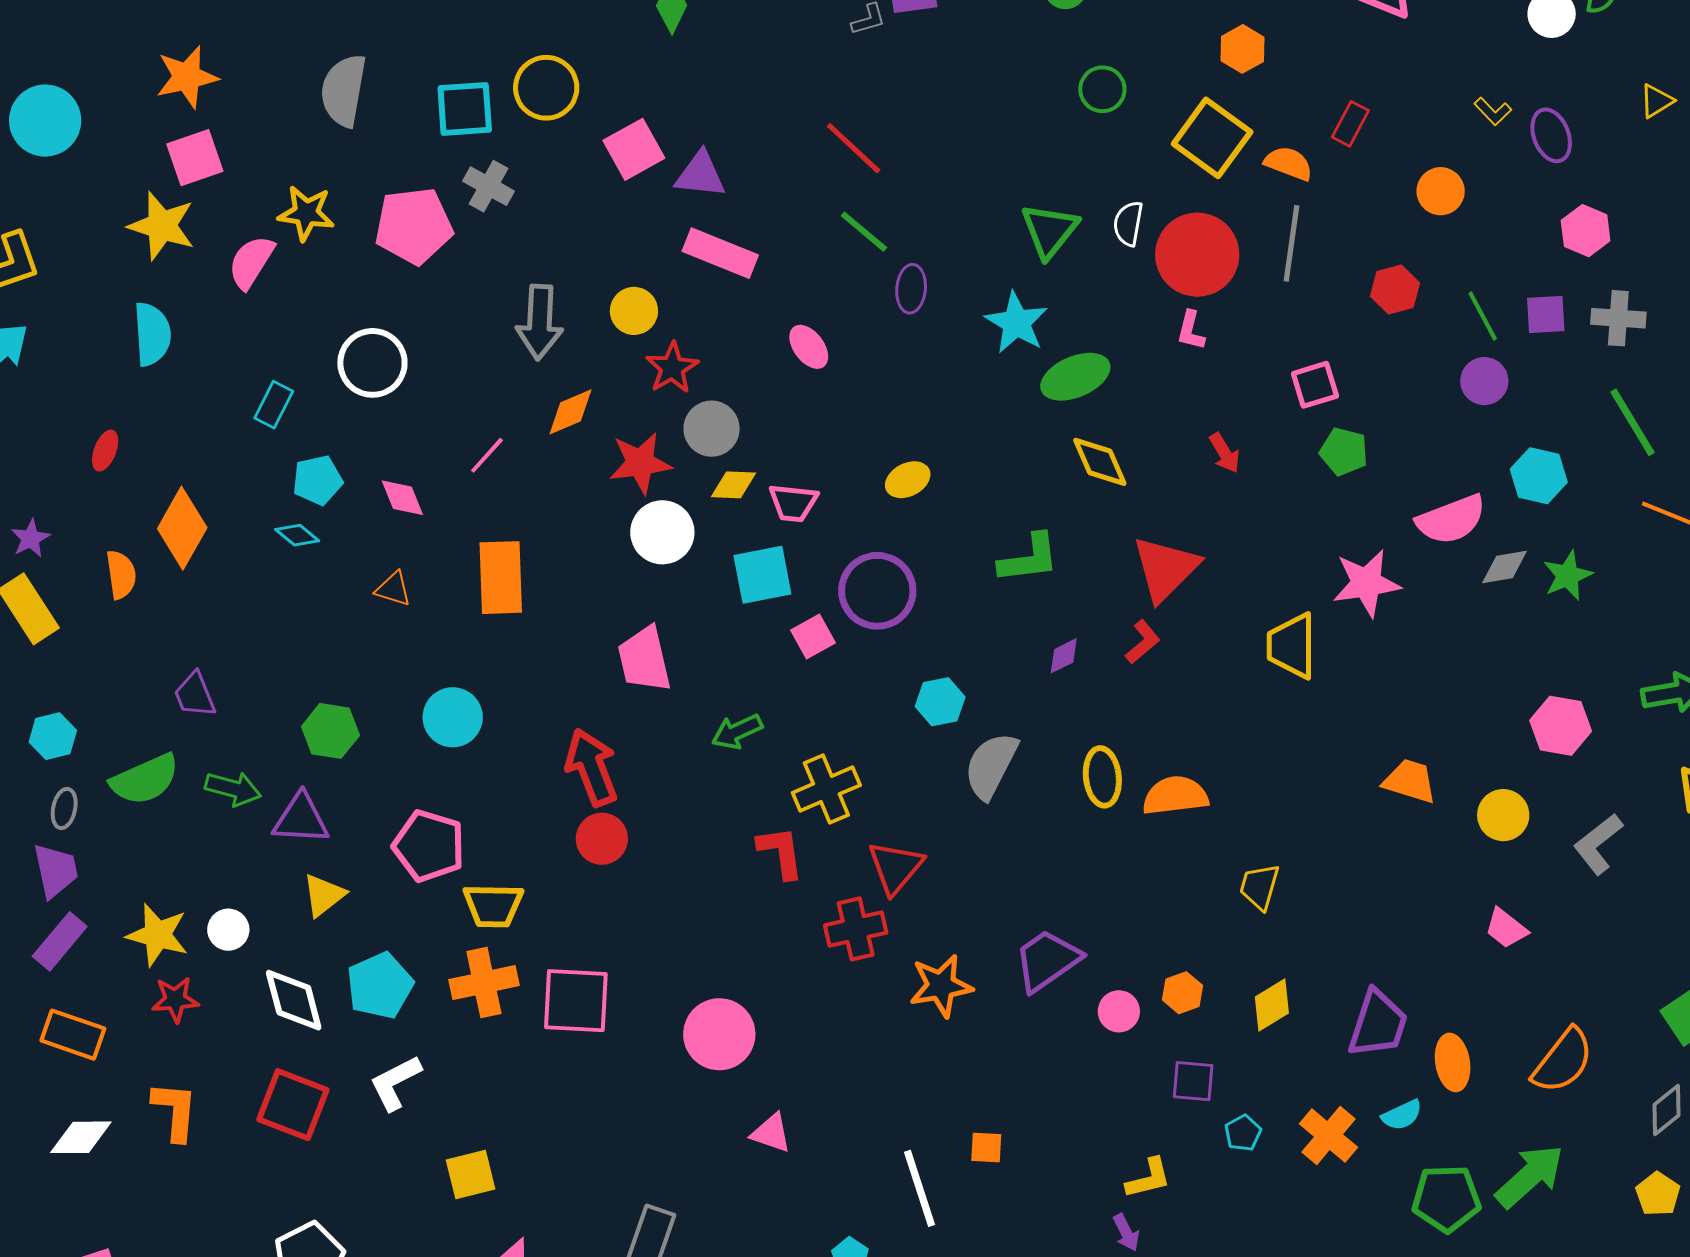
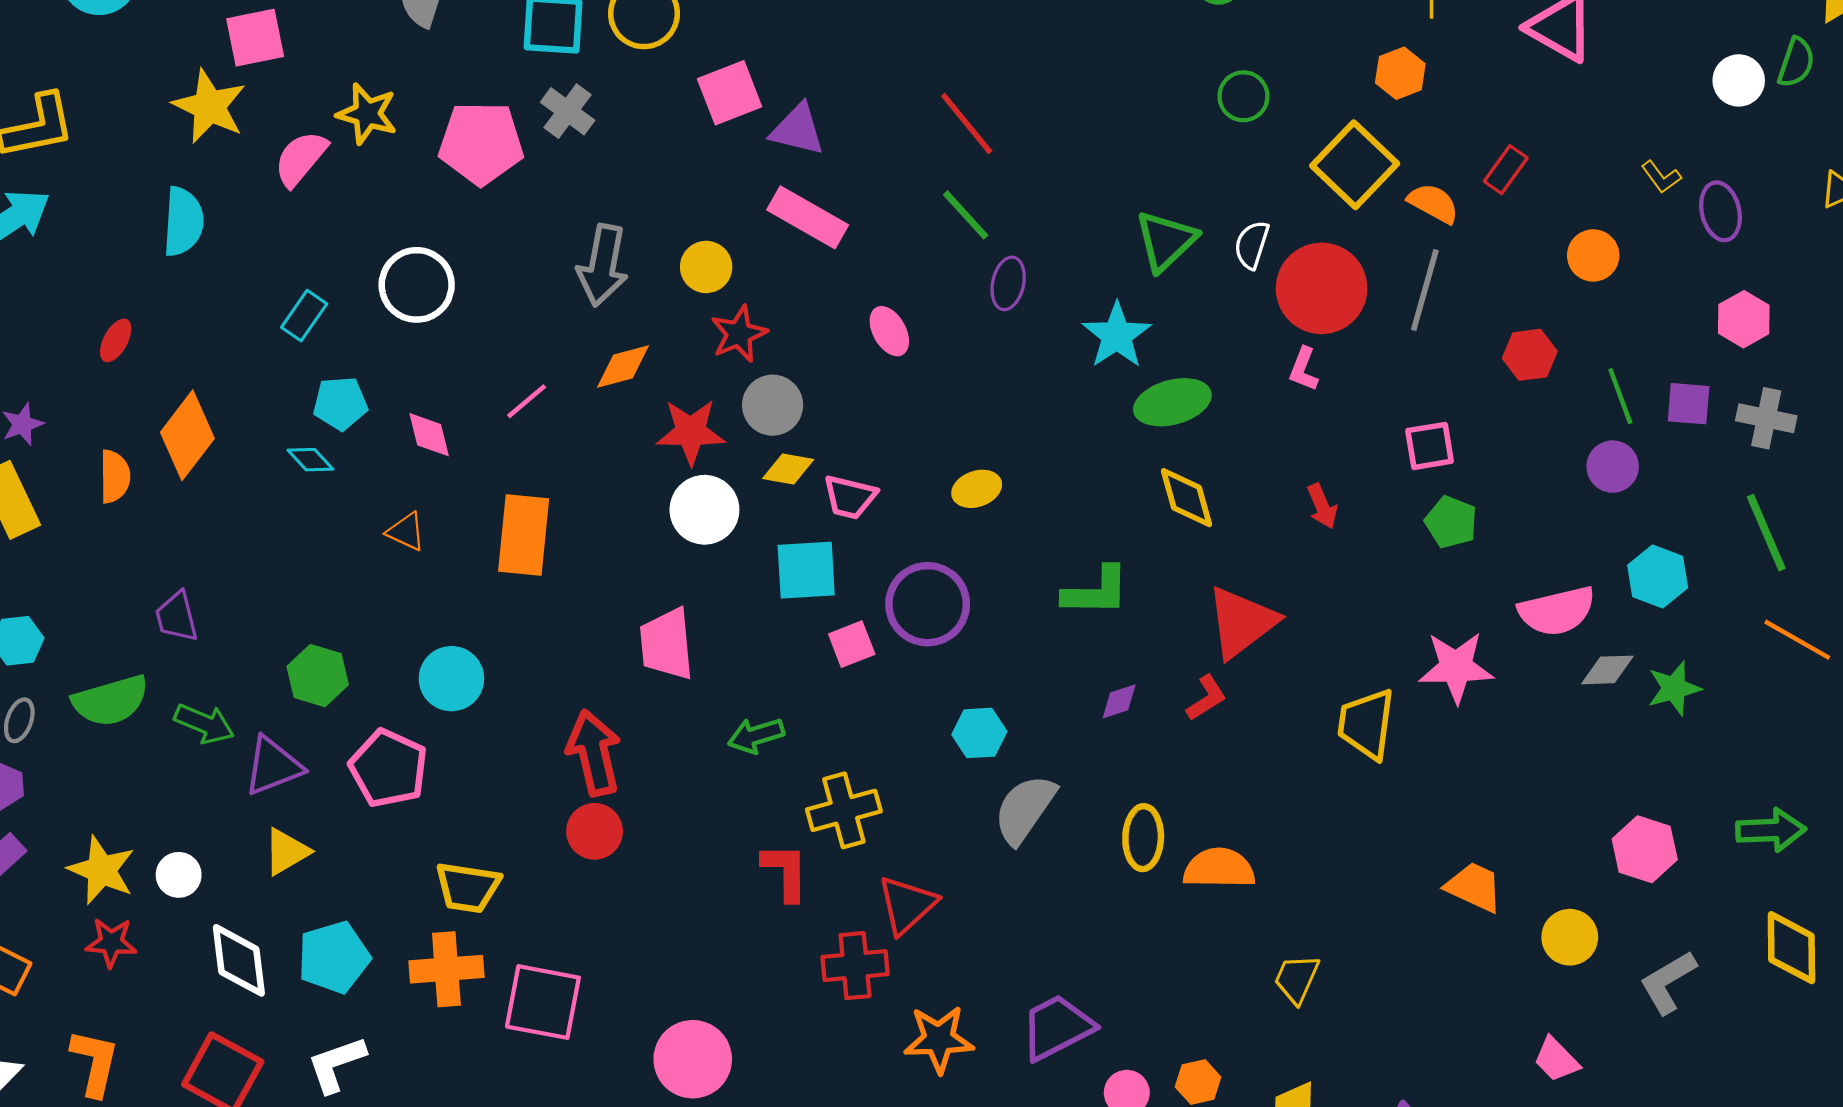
purple triangle: (301, 819) -> (273, 766), turned -32
pink pentagon: (429, 846) -> (388, 768), moved

